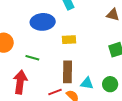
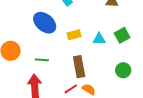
blue ellipse: (43, 22) -> (45, 23), turned 55
cyan triangle: (87, 83) -> (99, 39), moved

